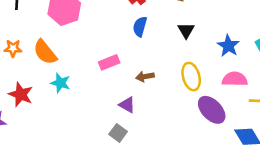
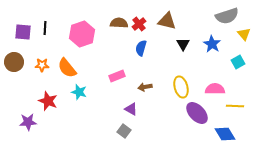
black triangle: (186, 30) -> (183, 44), moved
blue star: (228, 46) -> (212, 44), moved

